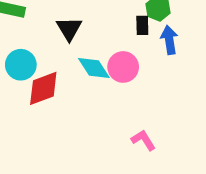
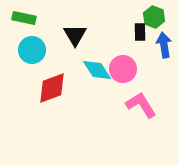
cyan circle: (21, 65) -> (32, 50), moved
pink L-shape: (143, 140) -> (141, 105), moved, size x1.4

